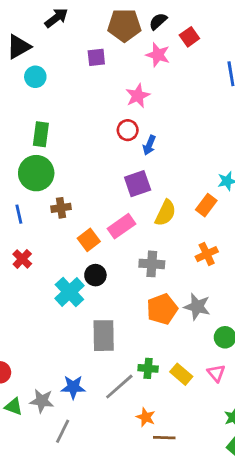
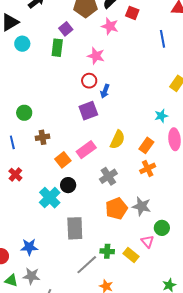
red square: (189, 37) -> (132, 13), turned -32
purple square: (96, 57) -> (66, 29), turned -32
pink star: (138, 96) -> (96, 56), turned -30
green rectangle: (41, 134) -> (57, 48), moved
green circle: (36, 173) -> (24, 113), size x0.6
purple square: (138, 184) -> (88, 111), moved
orange rectangle: (206, 205) -> (146, 145), moved
gray cross: (152, 264) -> (108, 176), turned -36
pink triangle: (216, 373) -> (147, 241), moved
blue star: (73, 387) -> (29, 247), moved

